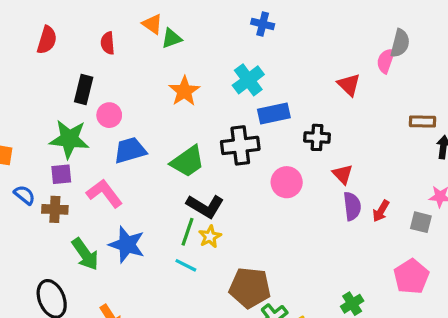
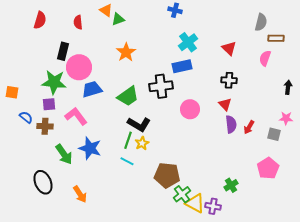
pink semicircle: (386, 61) -> (265, 58), moved
cyan cross: (248, 80) -> (188, 42), moved
pink circle: (109, 115) -> (79, 67), size x1.6
brown rectangle: (422, 121) -> (276, 38), moved
black cross: (317, 137) -> (229, 80), moved

